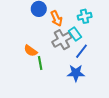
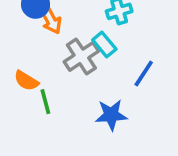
orange arrow: (56, 18) -> (51, 20), moved
blue line: (82, 51) -> (144, 74), moved

